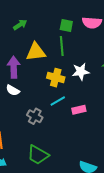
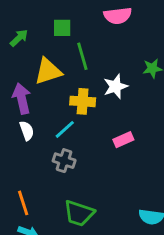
green square: (66, 25) -> (62, 28), moved
white semicircle: (13, 90) -> (27, 131), turned -128
cyan line: (58, 101) -> (65, 129), moved

